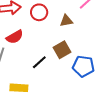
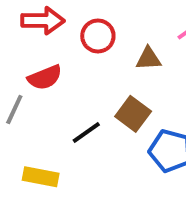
brown square: (62, 50) -> (133, 114), turned -30

